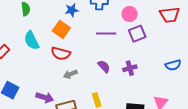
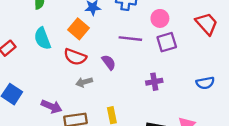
red trapezoid: (170, 15) -> (207, 24), turned -130
purple semicircle: (104, 66) -> (109, 62), moved

